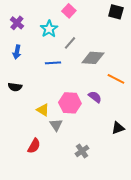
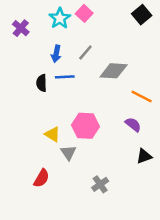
black square: (116, 12) -> (142, 15), turned 35
cyan star: (49, 29) -> (60, 18), moved
blue arrow: (17, 52) -> (56, 54), moved
black semicircle: (15, 87) -> (42, 83), moved, turned 80
purple semicircle: (95, 97) -> (133, 125), moved

